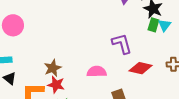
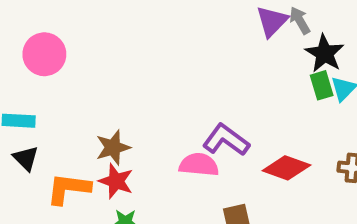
green rectangle: (153, 25) -> (322, 85), turned -40
purple L-shape: (122, 44) -> (226, 140), moved, turned -45

